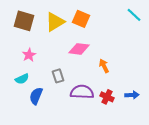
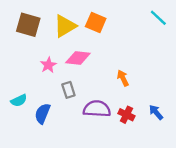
pink diamond: (79, 49) -> (78, 58), moved
pink star: (29, 55) -> (48, 65), moved
cyan semicircle: (22, 79) -> (19, 101), moved
blue arrow: (132, 95) -> (156, 112), turned -128

